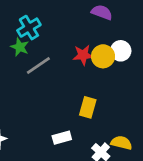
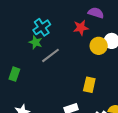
red star: (83, 55) -> (81, 28), moved

